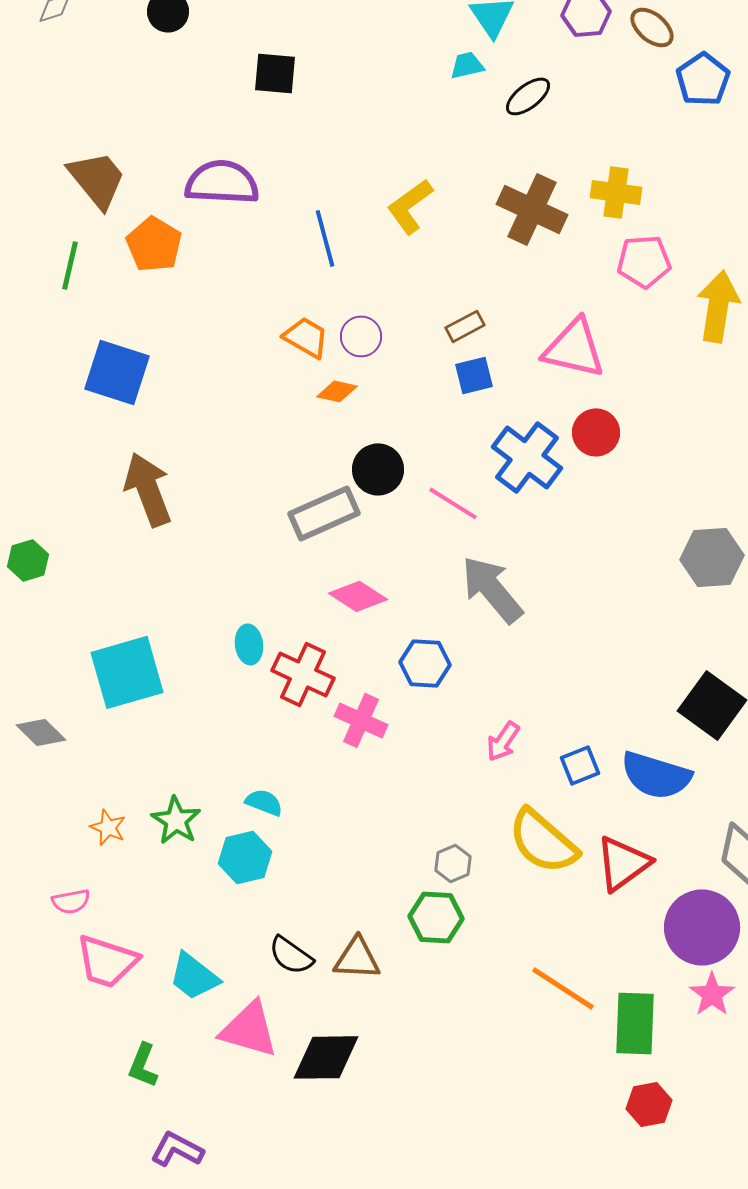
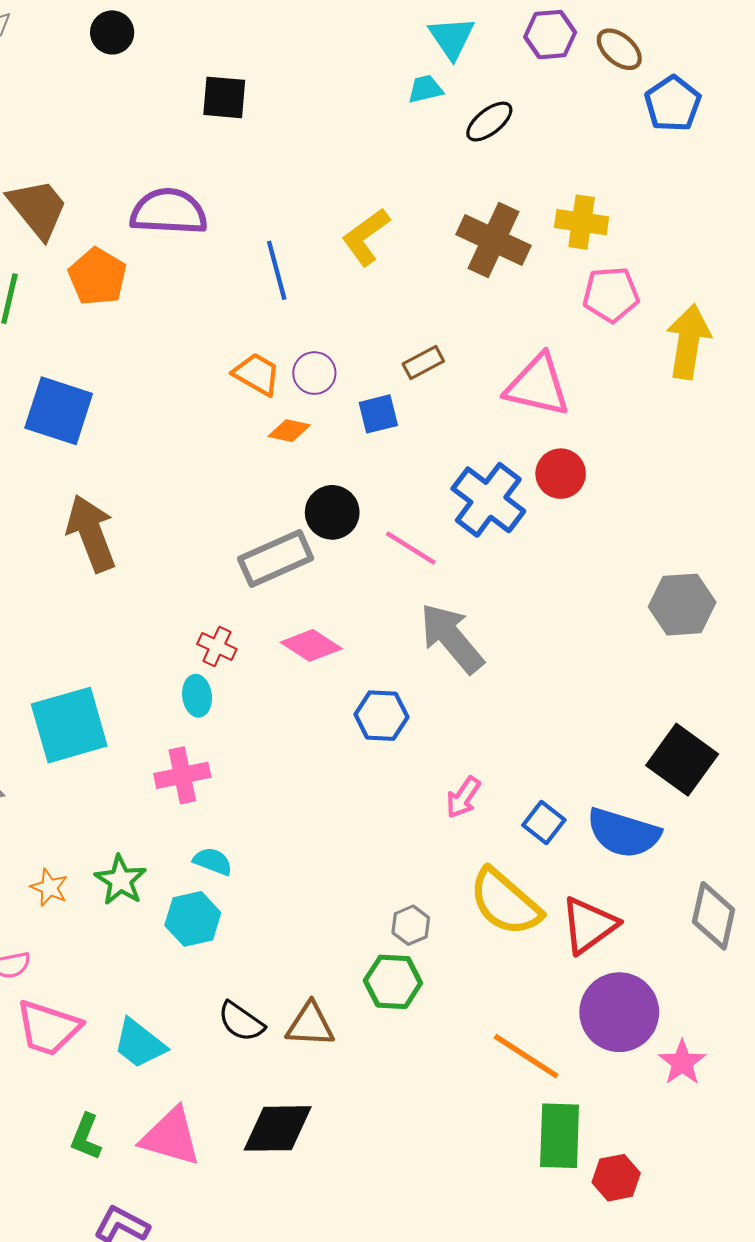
blue square: (474, 375) -> (378, 414), moved
red cross: (303, 674) -> (217, 646), moved, size x0.6
pink cross: (361, 720) -> (182, 775), moved, turned -36
blue square: (580, 765) -> (544, 823), turned -30
purple circle: (702, 927) -> (619, 1012), moved
green rectangle: (635, 1023) -> (560, 1136), moved
pink triangle: (249, 1029) -> (171, 1137), moved

